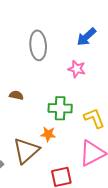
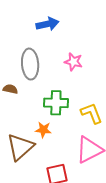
blue arrow: (86, 37) -> (47, 24), moved, turned -150
gray ellipse: (38, 45) -> (30, 64), moved

